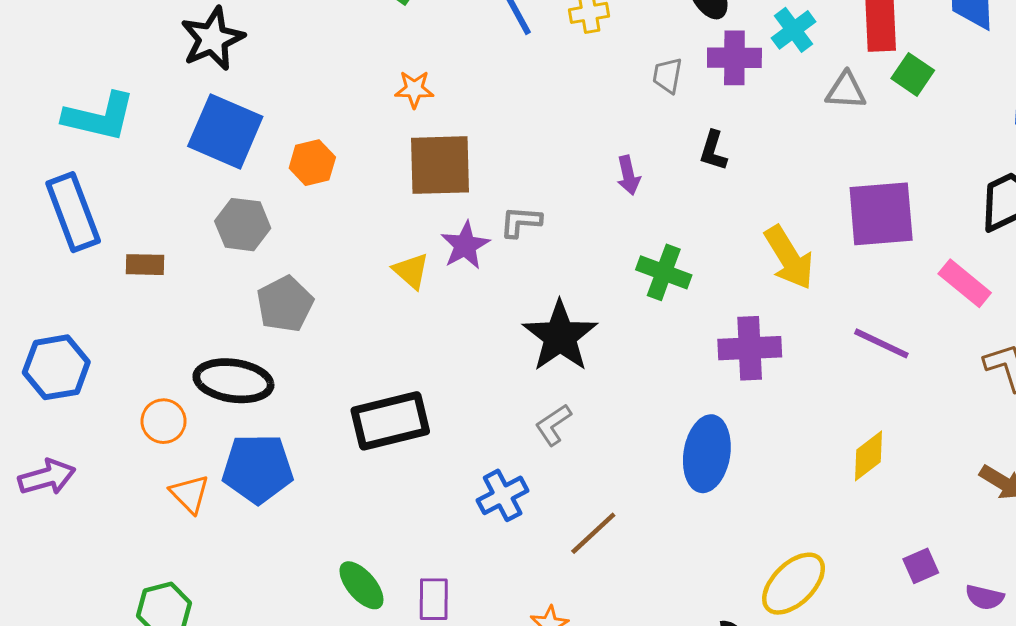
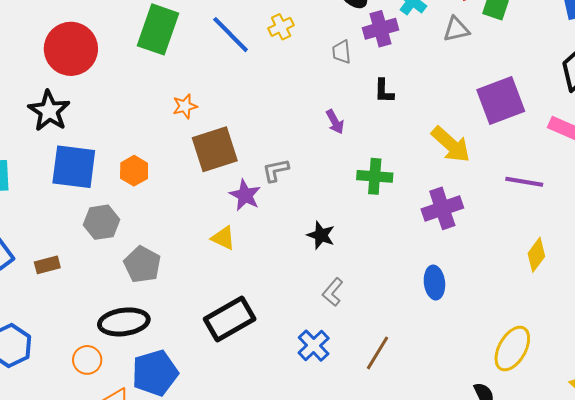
yellow triangle: (411, 271) -> (223, 238), moved
black star: (560, 336) -> (321, 235), size x0.6
blue ellipse: (707, 454) -> (434, 283), size x0.7

